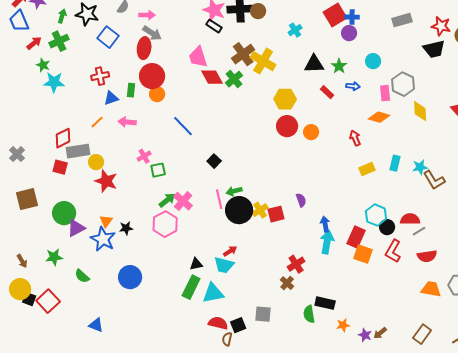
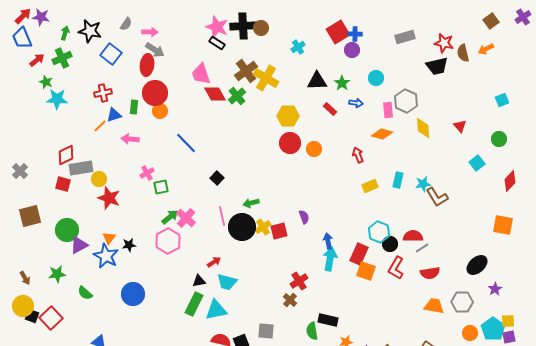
orange line: (97, 122) -> (100, 126), moved
green arrow: (234, 191) -> (251, 203), moved
red arrow: (230, 251) -> (214, 262), moved

